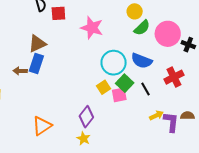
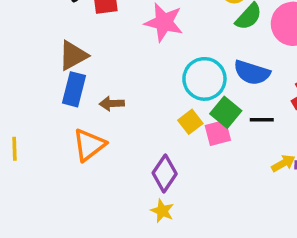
brown arrow: (20, 71) -> (112, 104), moved
black line: (145, 89) -> (262, 120), turned -56
orange triangle: (42, 126) -> (89, 145), moved

